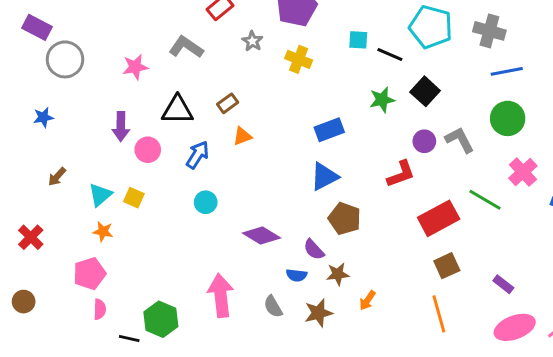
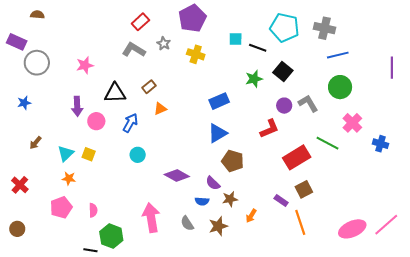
gray L-shape: (186, 47) -> (134, 50), moved
purple rectangle: (503, 284) -> (281, 201), moved
pink semicircle: (100, 309) -> (93, 210), moved

